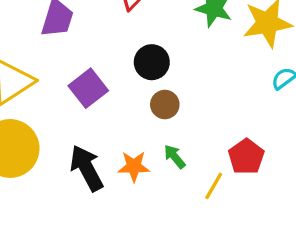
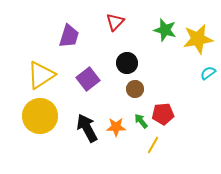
red pentagon: (246, 157) -> (163, 114), moved, turned 30
yellow line: (214, 186) -> (153, 145), moved

